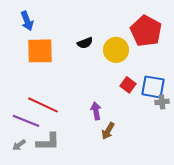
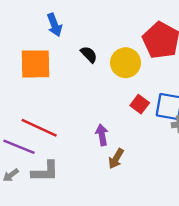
blue arrow: (27, 21) -> (55, 25), moved
black semicircle: (85, 43) -> (89, 54), turned -112

